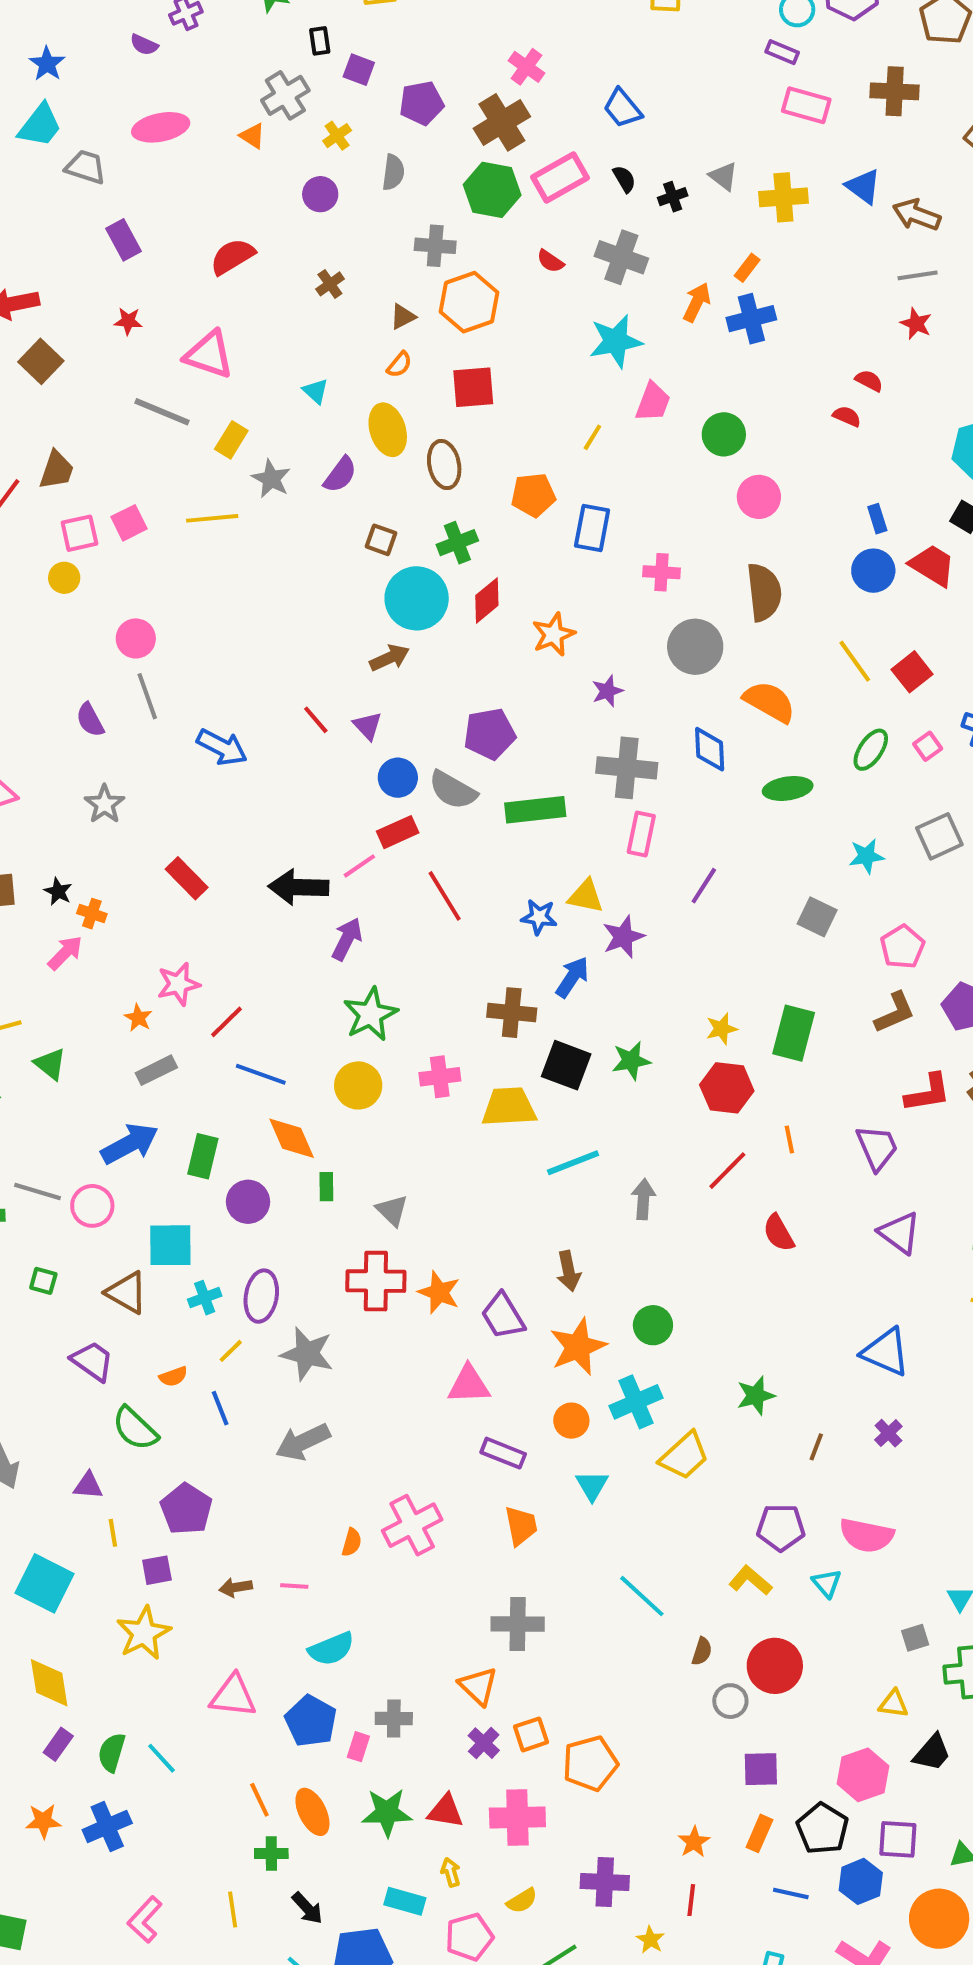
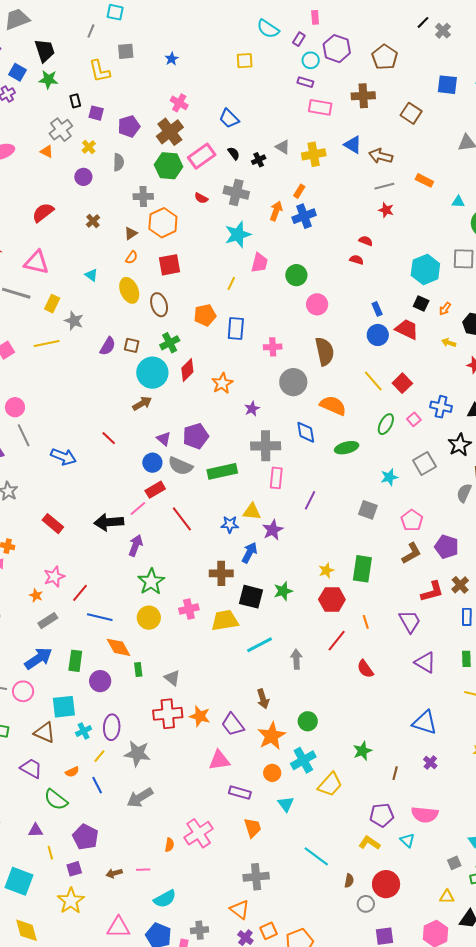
purple semicircle: (340, 475) -> (108, 346), moved
purple triangle: (368, 726) -> (164, 439), moved

